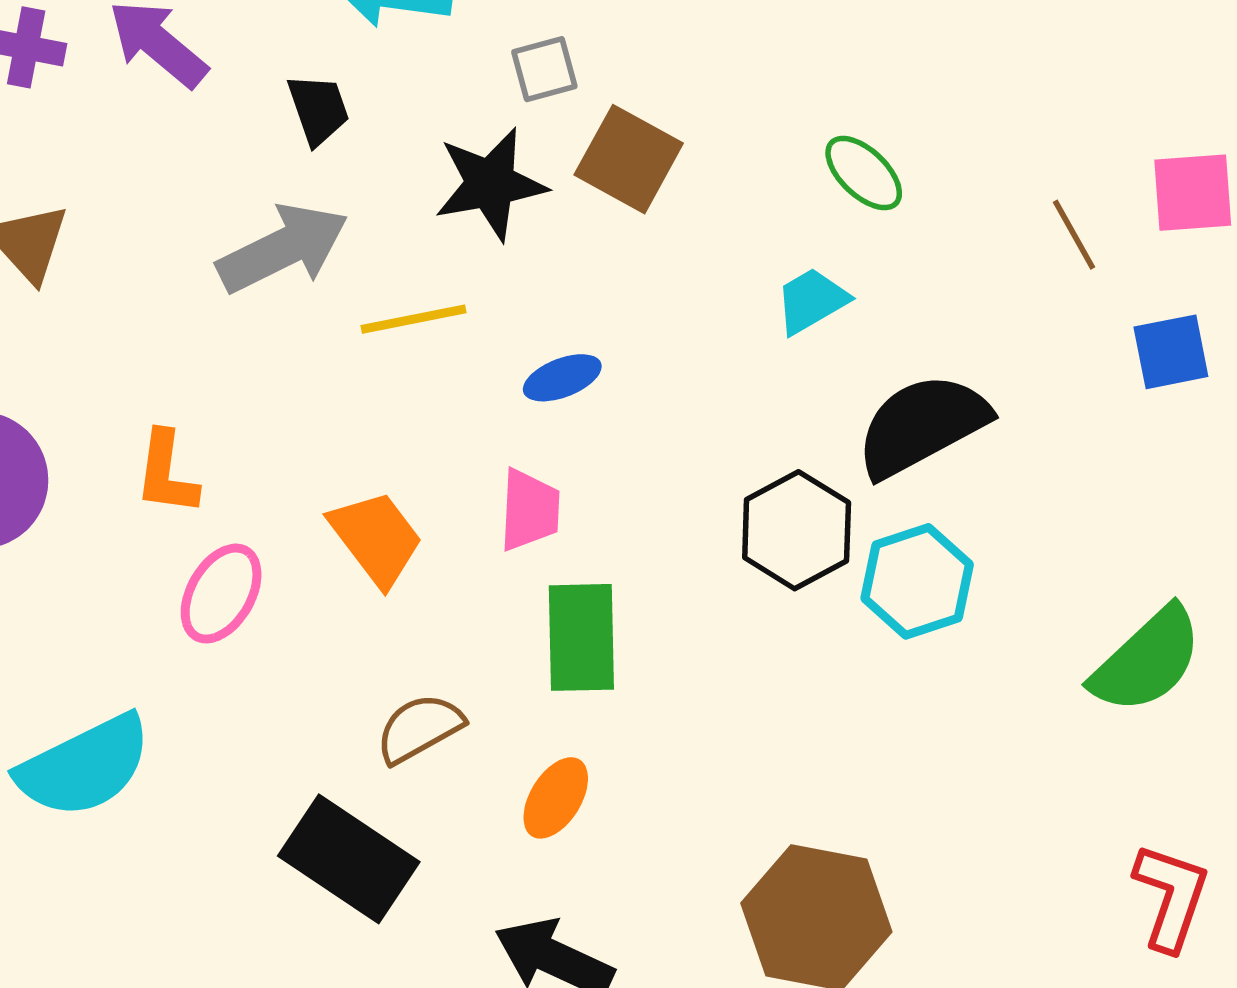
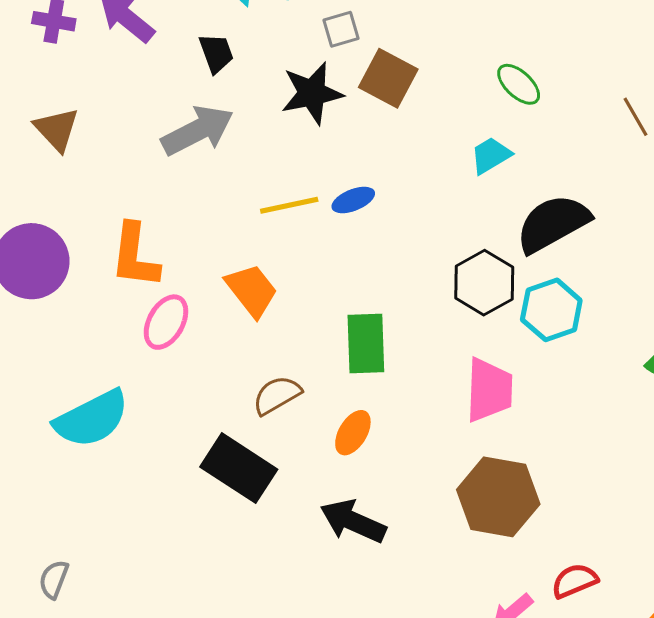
yellow line: (414, 319) -> (289, 205), moved
orange L-shape: (166, 473) -> (135, 256), size x1.4
pink trapezoid: (530, 510) -> (489, 390), moved, size x1.4

